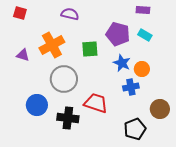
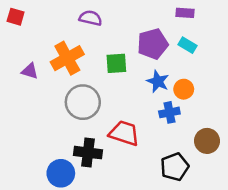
red square: (20, 13) -> (16, 17), moved
purple pentagon: (118, 34) -> (153, 44), turned -30
blue circle: (37, 105) -> (61, 173), moved

